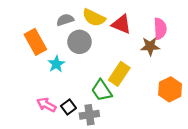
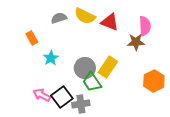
orange rectangle: (35, 42) -> (32, 38), size x0.6
gray circle: (79, 42) -> (85, 68), moved
black square: (68, 107) -> (62, 97), size x1.5

